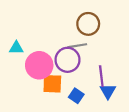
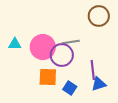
brown circle: (88, 24) -> (99, 16), moved
pink circle: (39, 65) -> (43, 47), moved
blue triangle: (108, 91) -> (99, 84), turned 42

